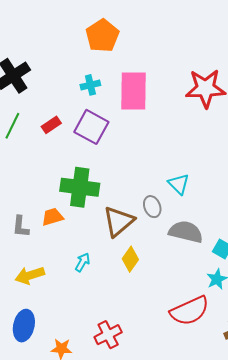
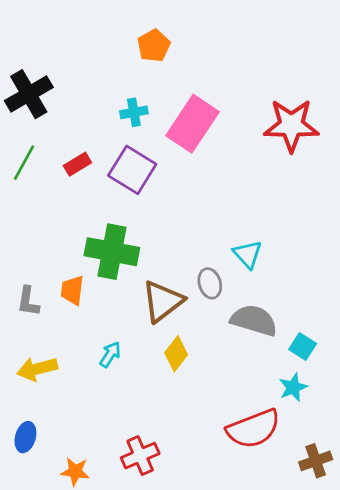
orange pentagon: (102, 36) -> (154, 46), size x0.7
pink rectangle: (134, 91) -> (193, 124), turned 30
orange trapezoid: (52, 217) -> (72, 290), turned -70
blue ellipse: (24, 326) -> (25, 437), size x0.7

